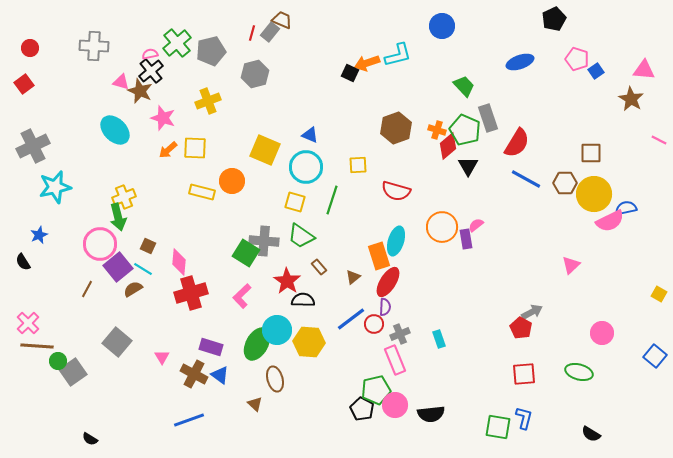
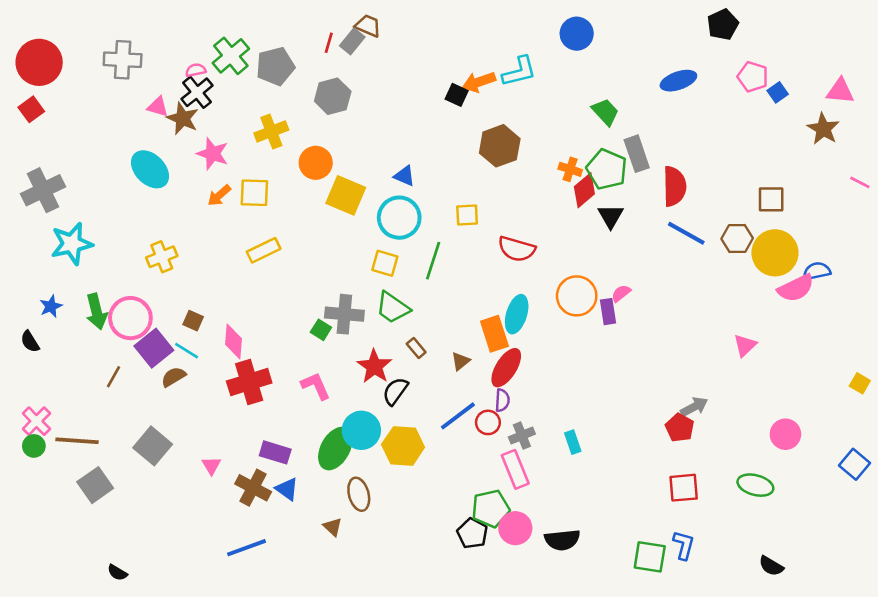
red circle: (30, 48) -> (39, 62), size x2.0
brown hexagon: (396, 128) -> (500, 146), moved
red semicircle: (517, 143) -> (675, 186), turned -32
orange circle: (232, 181) -> (316, 163), moved
yellow rectangle: (202, 192) -> (264, 250), turned -40
green arrow: (118, 217) -> (96, 312), moved
green square: (246, 253) -> (321, 330), size x0.6
pink L-shape: (242, 296) -> (316, 386), turned 110
black semicircle: (303, 300) -> (395, 391), turned -55
brown line: (37, 346) -> (77, 441), moved
green circle: (58, 361) -> (34, 446), moved

